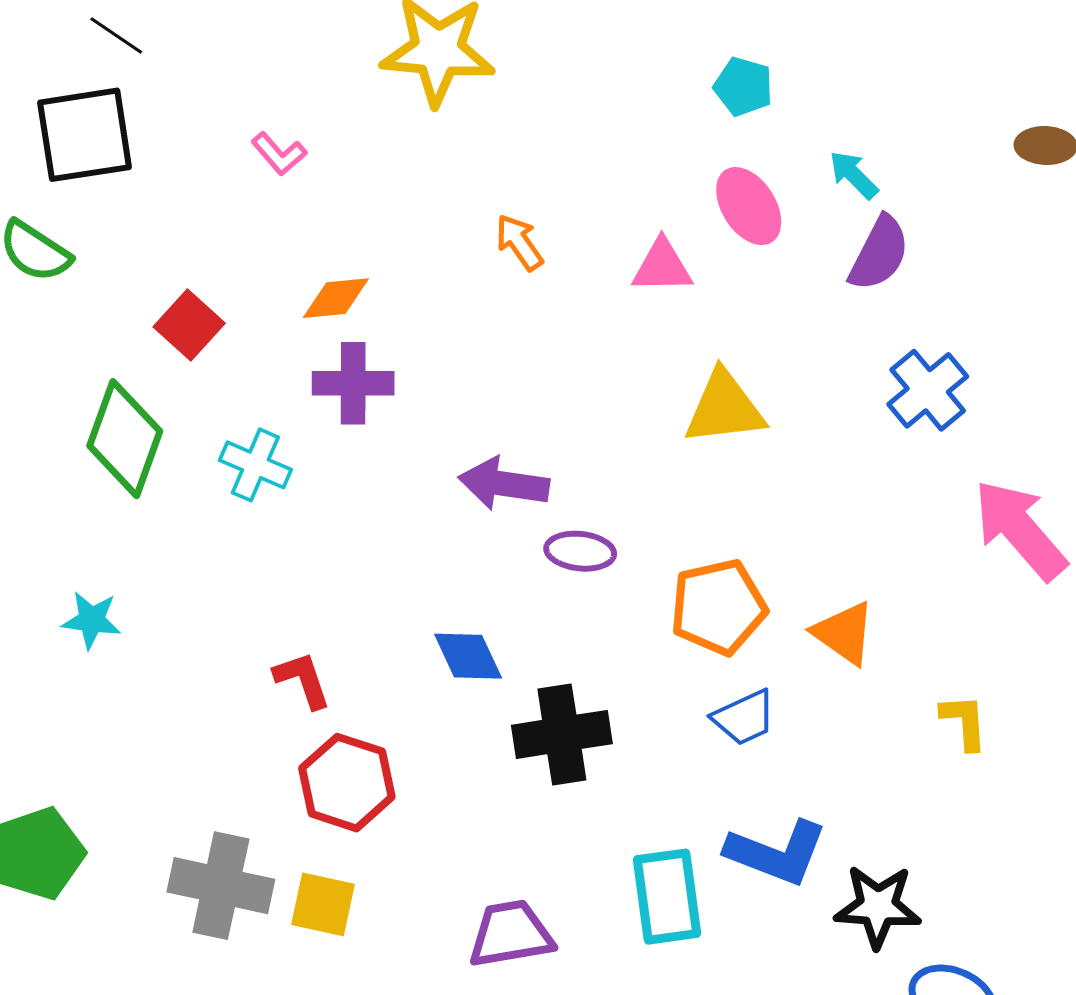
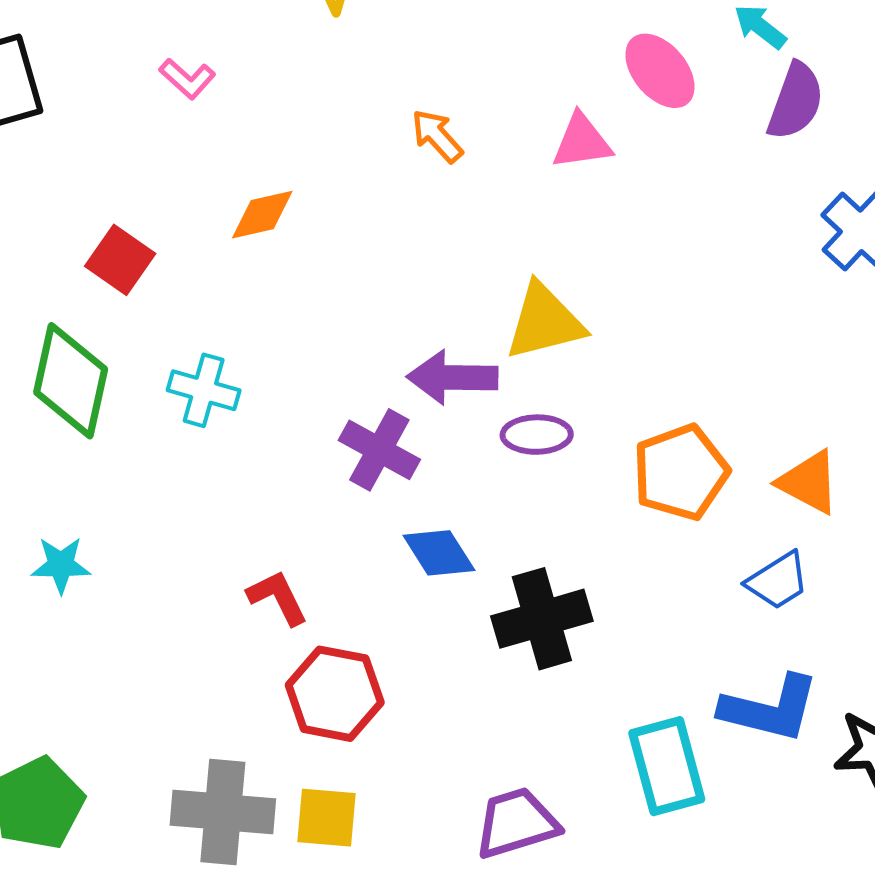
purple cross: (353, 383) -> (379, 450), moved, turned 36
yellow triangle: (724, 408) -> (545, 322), moved
blue trapezoid: (744, 718) -> (778, 581), moved

